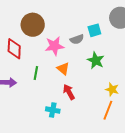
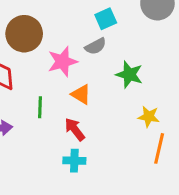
cyan square: (94, 30) -> (106, 19), moved
yellow star: (112, 89) -> (149, 117), moved
red arrow: (69, 92) -> (75, 129), moved

